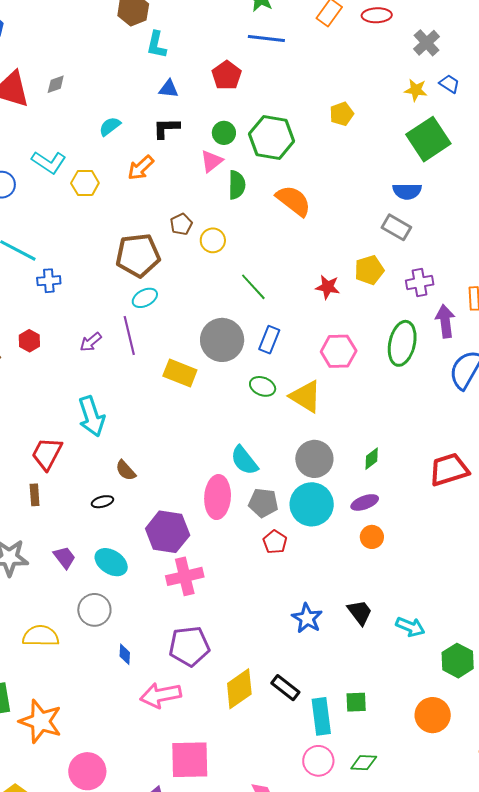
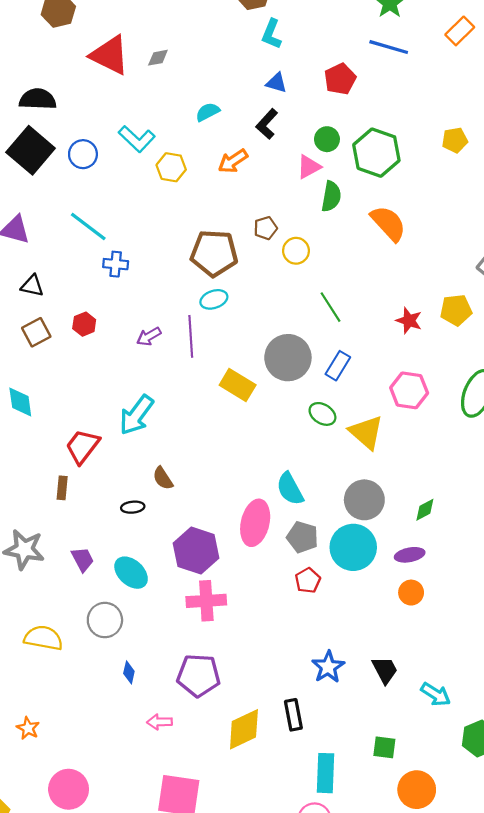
black L-shape: (166, 128) -> (267, 124), turned -56
cyan arrow: (92, 416) -> (136, 415), turned 45
black rectangle: (285, 688) -> (293, 715), moved, turned 32
pink arrow: (161, 695) -> (160, 722), size x0.6
green square: (356, 702) -> (384, 747), moved
orange circle: (433, 715) -> (417, 790), moved
orange star: (41, 721) -> (28, 728), size x0.5

